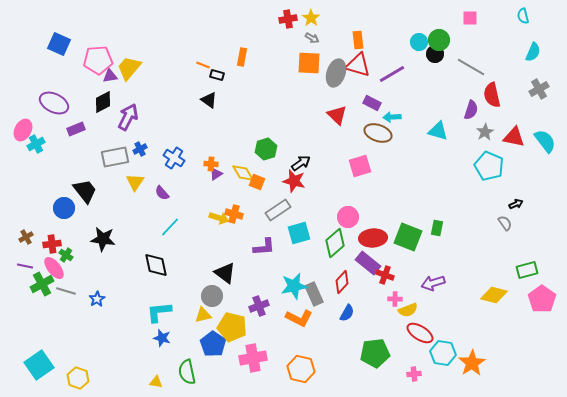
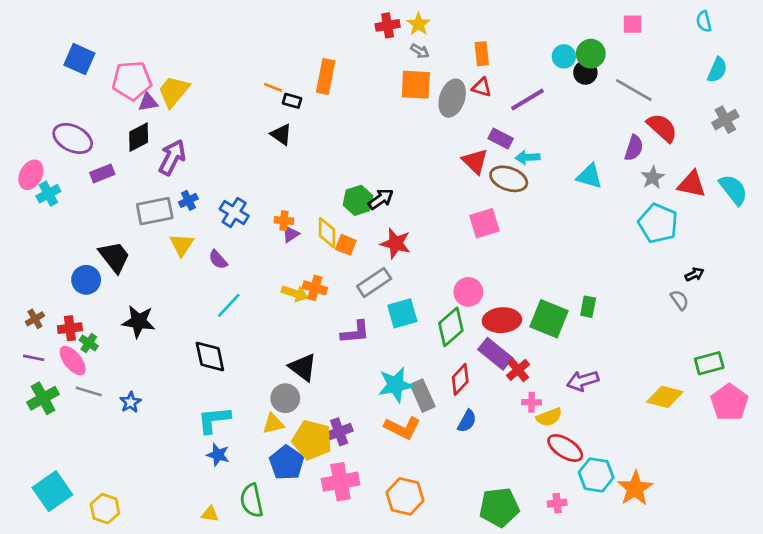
orange rectangle: (242, 57) -> (326, 77), size x1.4
red triangle: (358, 65) -> (482, 87), size x0.6
red semicircle: (492, 95) -> (662, 128), turned 145
red triangle: (337, 115) -> (475, 161), moved
black arrow: (301, 163) -> (381, 199), moved
yellow diamond: (243, 173) -> (327, 233), turned 30
red cross: (385, 275) -> (518, 370), turned 30
green cross: (42, 284) -> (43, 398), moved
purple cross: (259, 306) -> (339, 432), moved
green pentagon: (375, 353) -> (499, 507), moved

